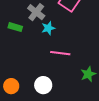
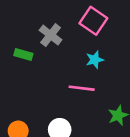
cyan star: (48, 28) -> (95, 60), moved

